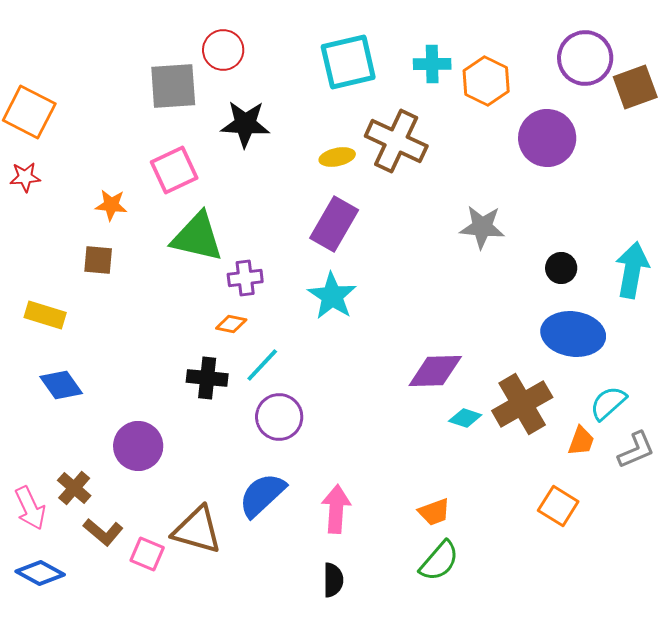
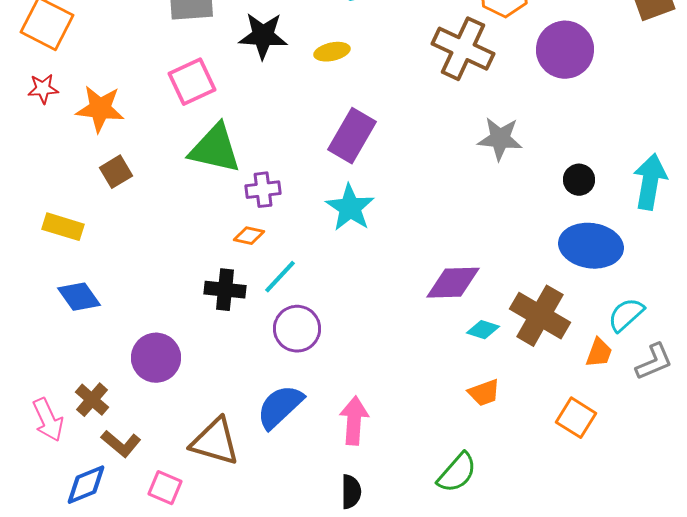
brown cross: (396, 141) -> (463, 49), moved
yellow ellipse: (337, 157) -> (332, 52), moved
orange star: (111, 205) -> (100, 109), moved, size x1.5
brown square: (98, 260) -> (116, 172), turned -36
brown cross: (522, 404) -> (540, 316), turned -30
orange trapezoid: (434, 512) -> (484, 393), moved
pink square: (147, 554) -> (165, 488), moved
blue diamond: (40, 573) -> (86, 485), moved, turned -51

